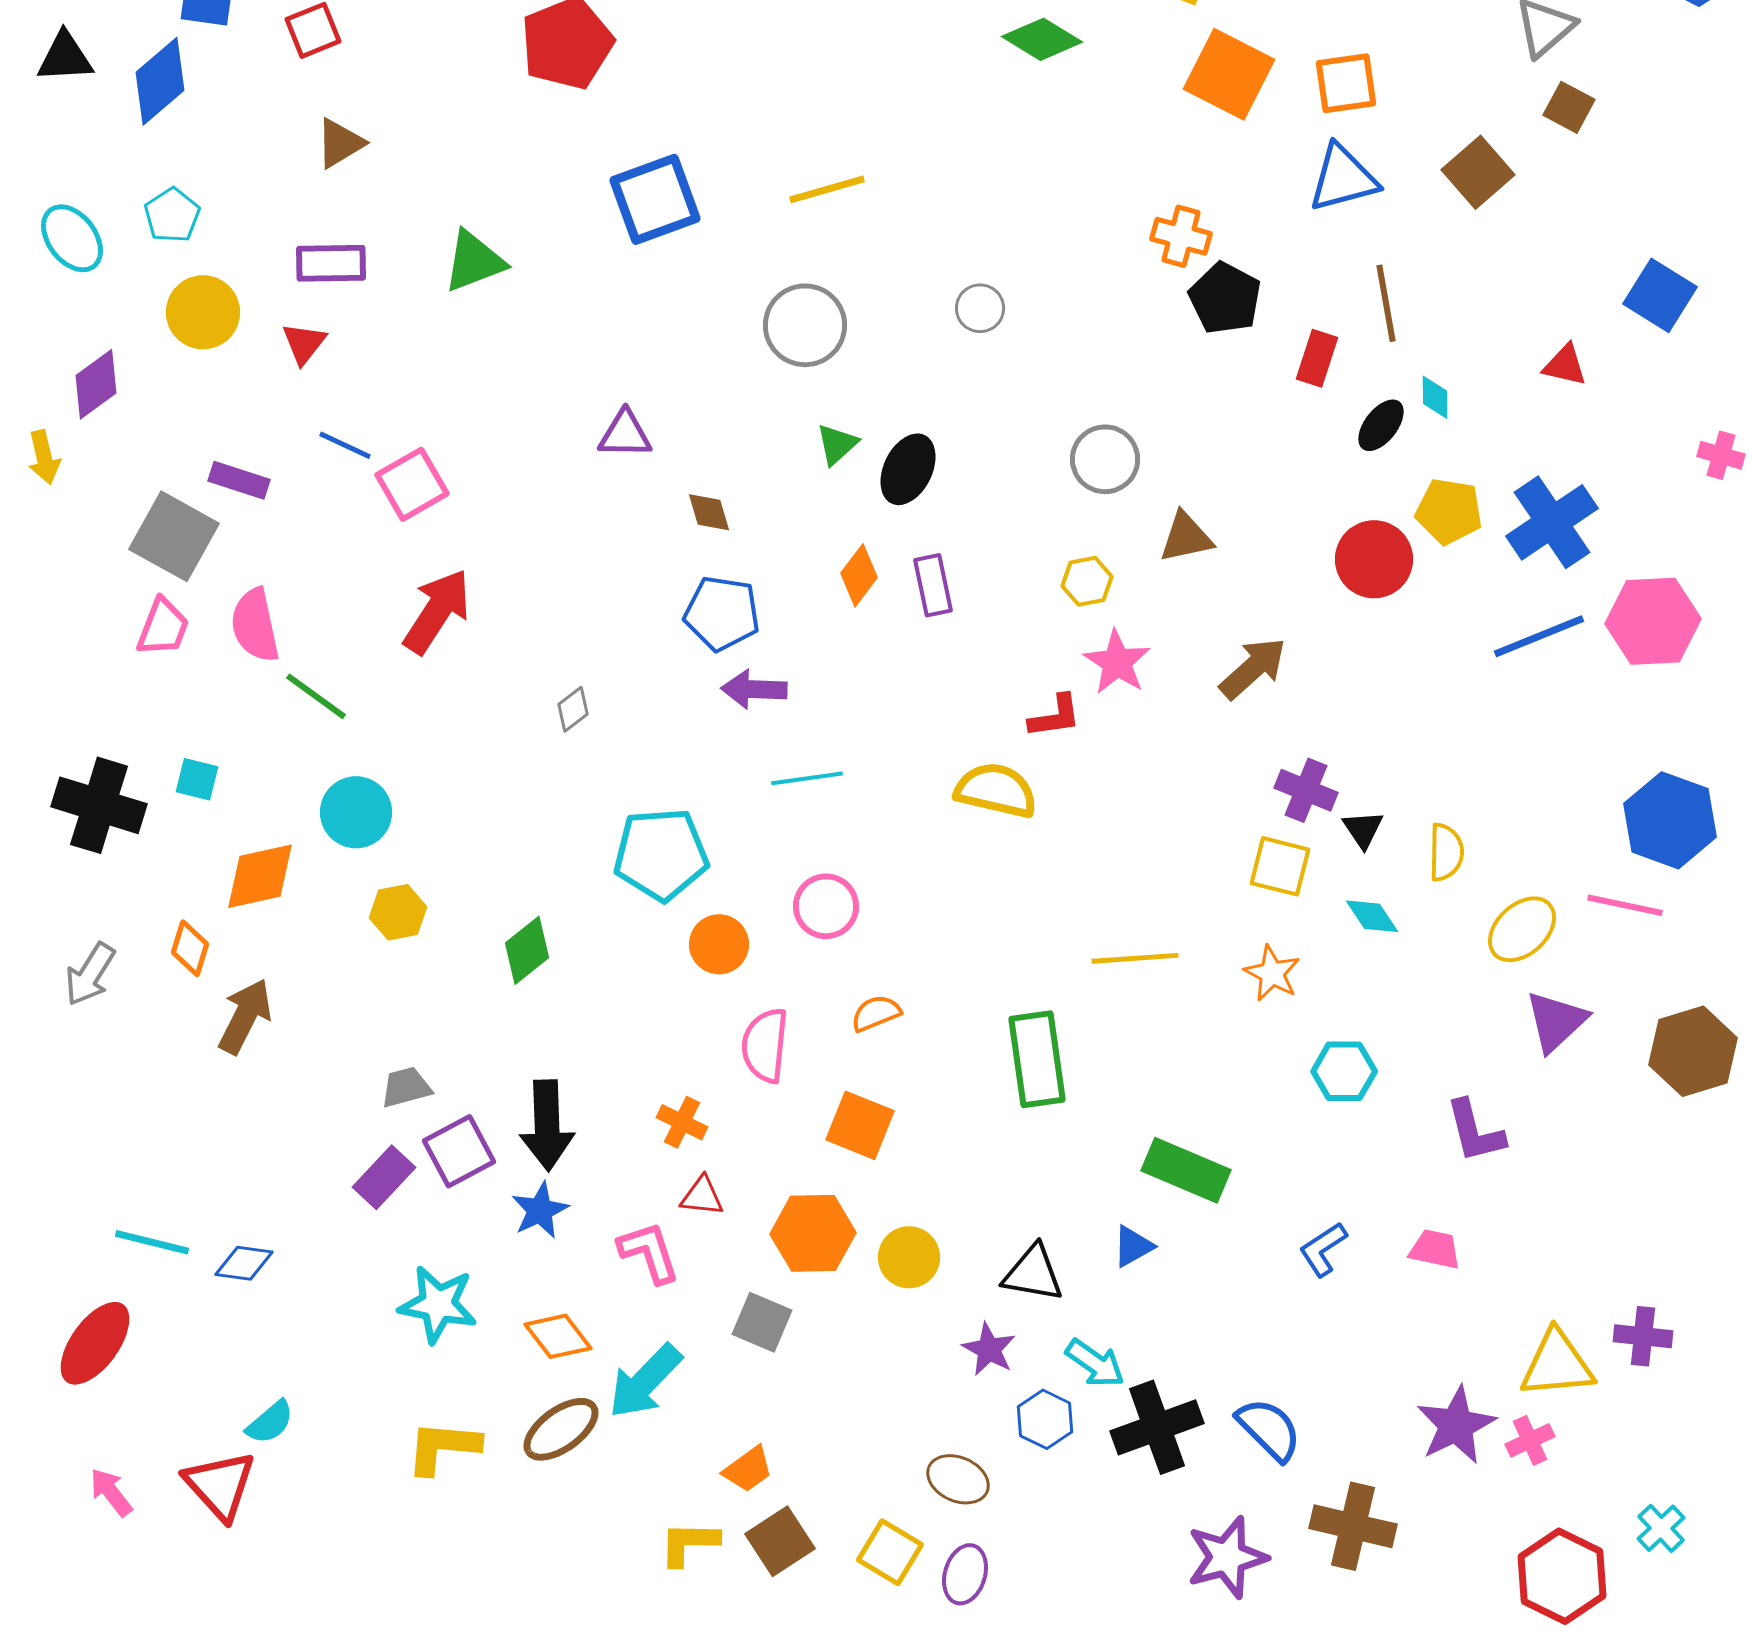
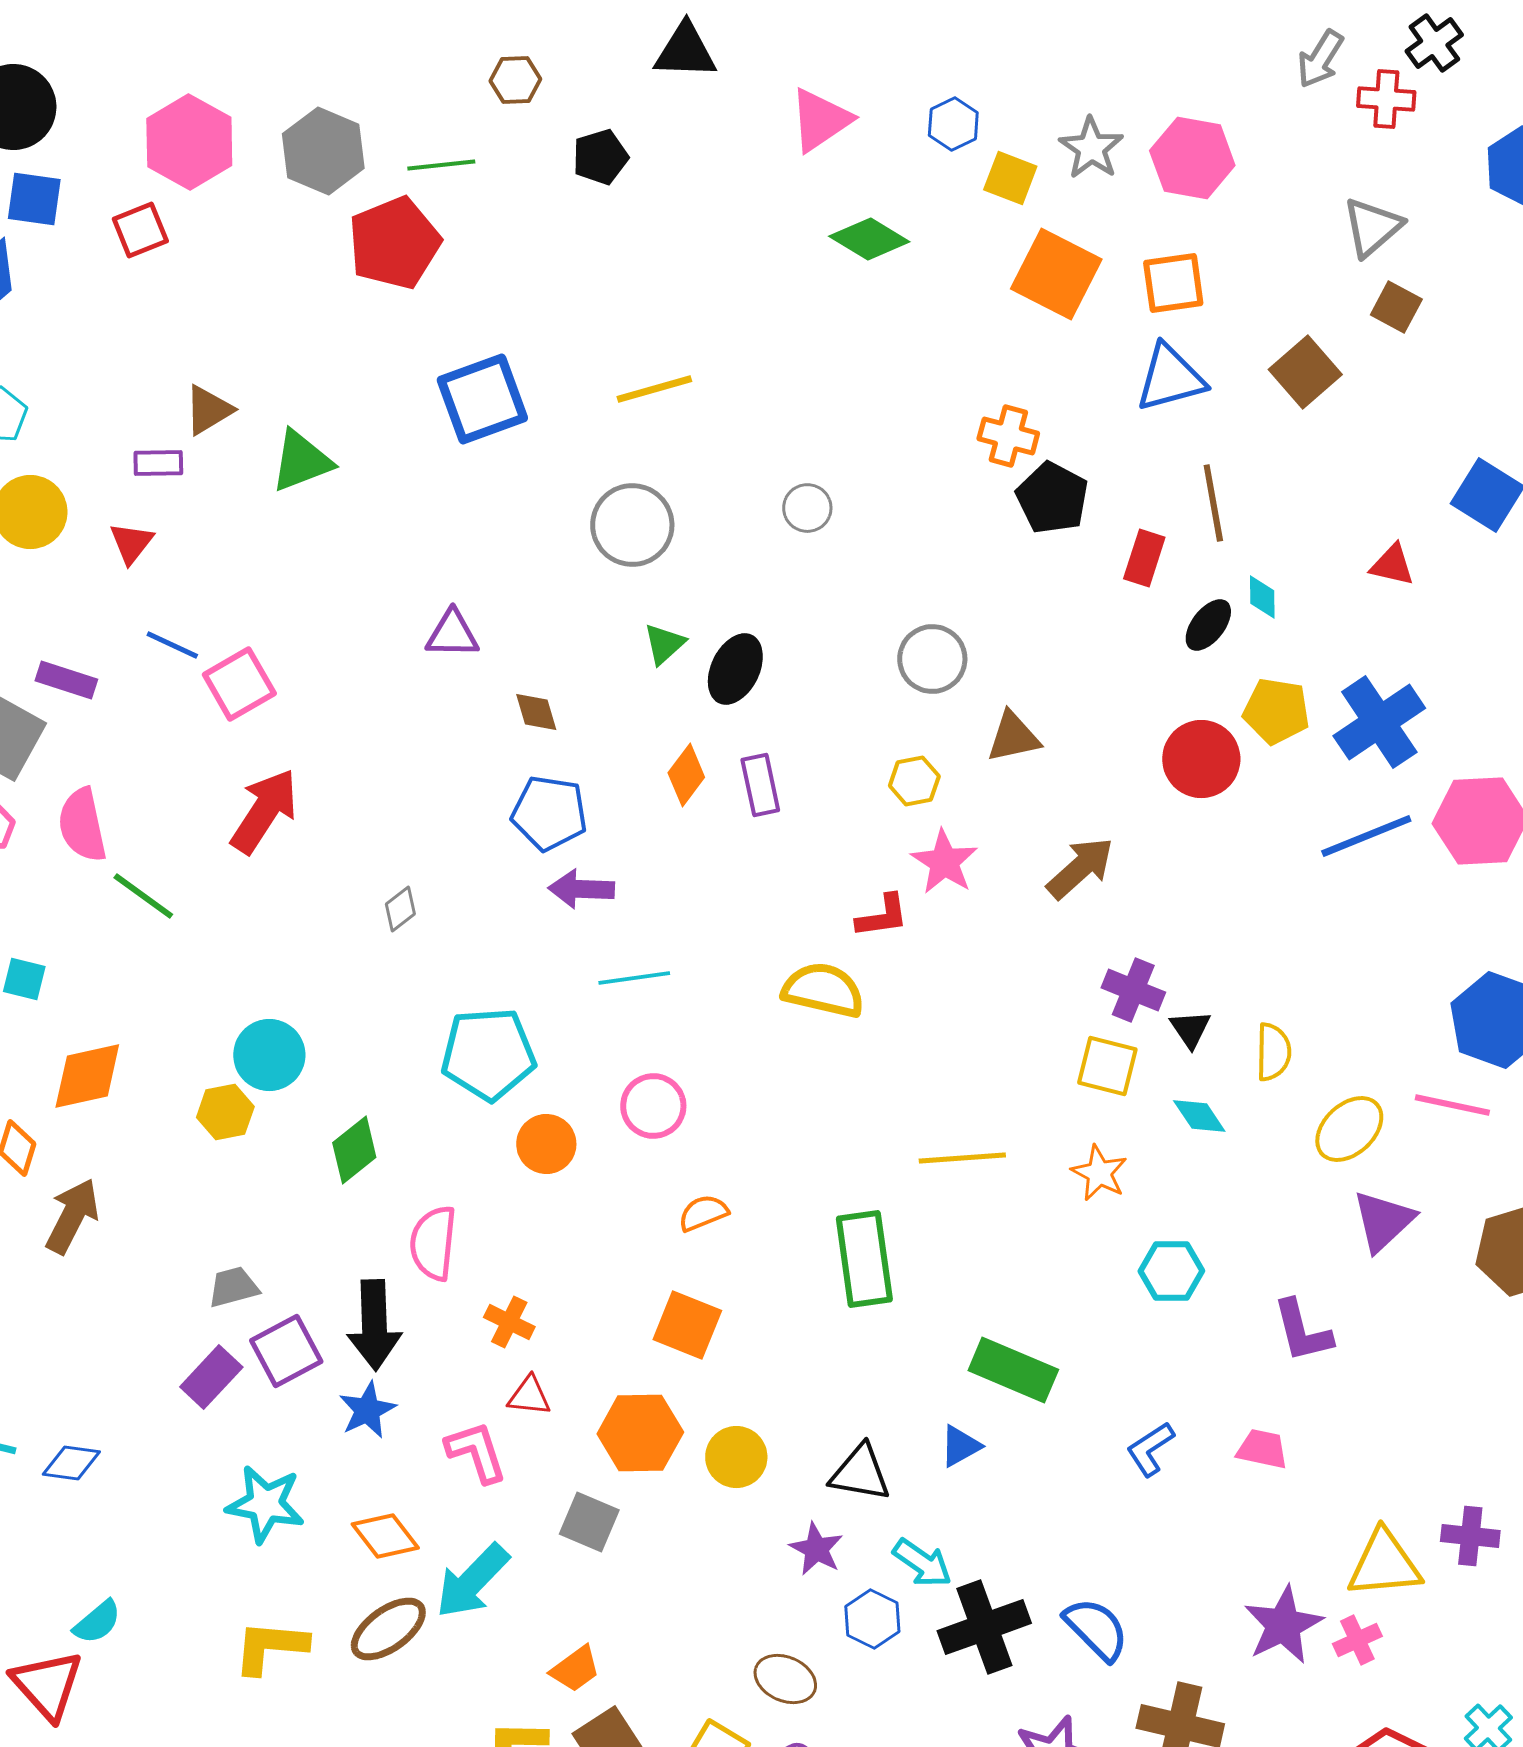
brown triangle: (340, 143) -> (208, 410), moved
purple rectangle: (331, 263) -> (158, 463), size x0.7
cyan circle: (356, 812) -> (269, 1055), moved
pink semicircle: (765, 1045) -> (433, 1243), moved

